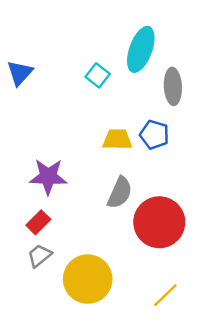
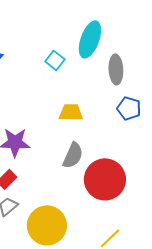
blue pentagon: (154, 135) -> (129, 108), moved

